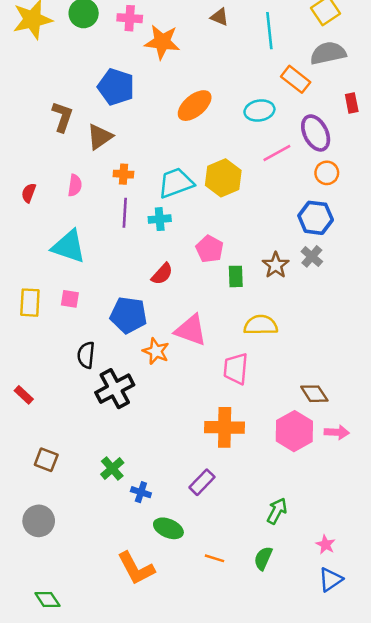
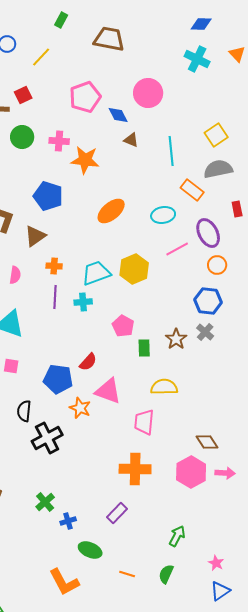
red semicircle: (162, 274) -> (88, 362), moved
blue cross: (141, 492) -> (68, 521), turned -35

